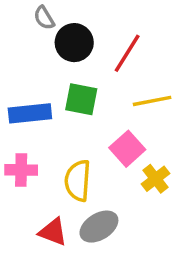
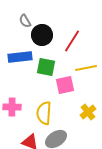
blue rectangle: (30, 113) -> (20, 57), moved
pink square: (127, 149) -> (65, 85), moved, turned 30

